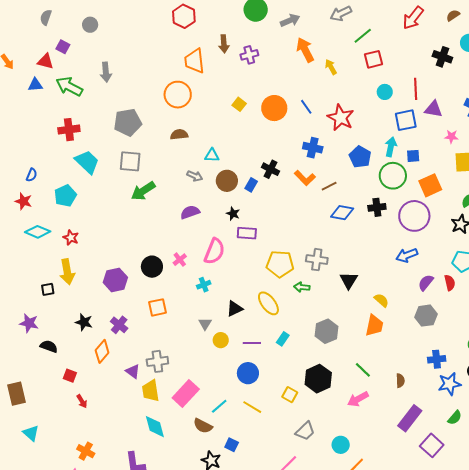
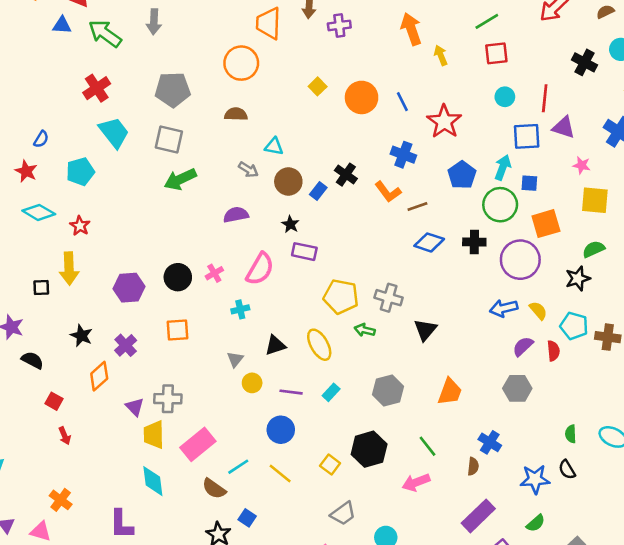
red cross: (69, 130) -> (97, 88), turned -35
yellow semicircle: (381, 300) -> (538, 311), moved
blue cross: (437, 359) -> (490, 442), moved, turned 30

